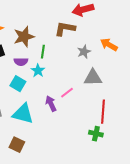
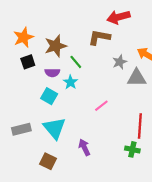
green line: (43, 52) -> (76, 62), turned -48
gray triangle: (93, 78) -> (137, 78), moved
purple arrow: (51, 104) -> (84, 147), moved
cyan triangle: (23, 114) -> (54, 128), turned 35

